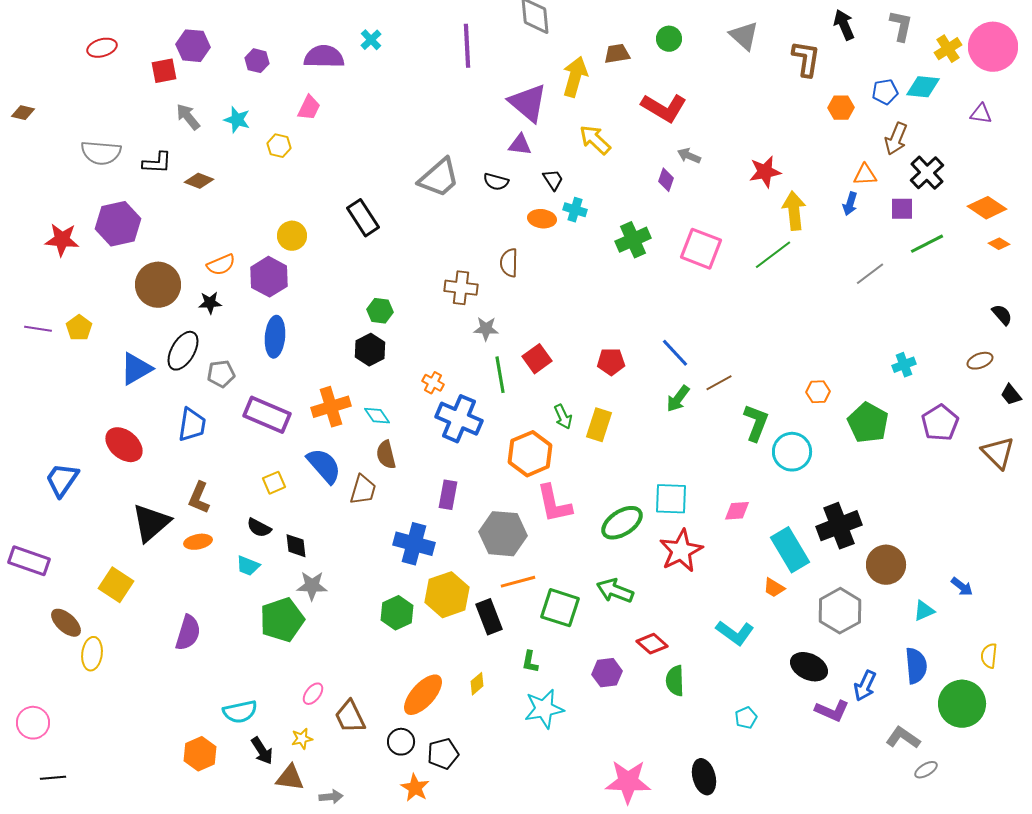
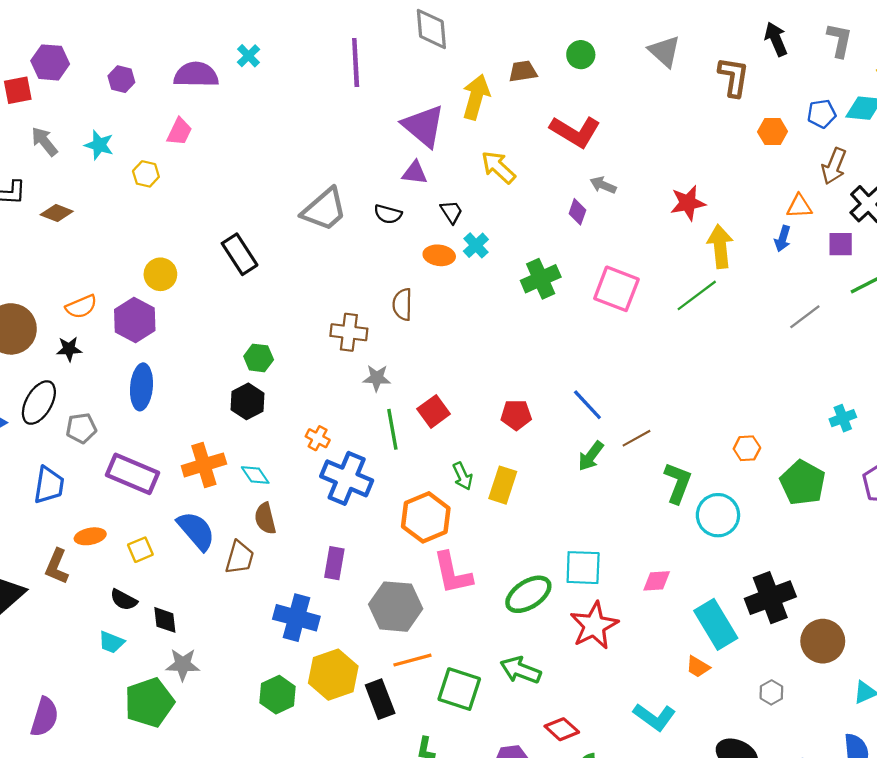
cyan cross: (575, 210) -> (476, 245), turned 30
orange ellipse: (198, 542) -> (90, 536), moved
gray hexagon: (840, 611) -> (771, 692), size x0.5

